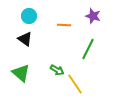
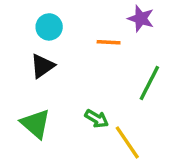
purple star: (93, 16) -> (141, 18), moved
black triangle: (25, 39) -> (42, 66), turned 49

